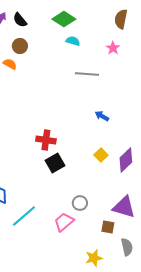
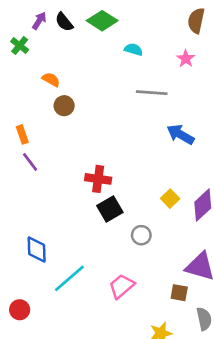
green diamond: (64, 19) -> (102, 21), moved
brown circle: (20, 46) -> (64, 106), moved
blue arrow: (102, 116) -> (181, 134), moved, size x1.5
gray circle: (80, 203) -> (141, 235), moved

